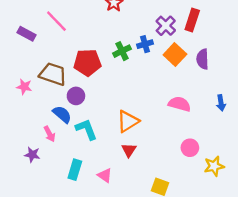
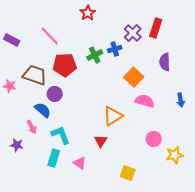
pink line: (56, 21) -> (50, 36), moved
orange square: (175, 55) -> (134, 77), moved
orange triangle: (128, 121) -> (113, 116), moved
cyan L-shape: (86, 129) -> (61, 135), moved

